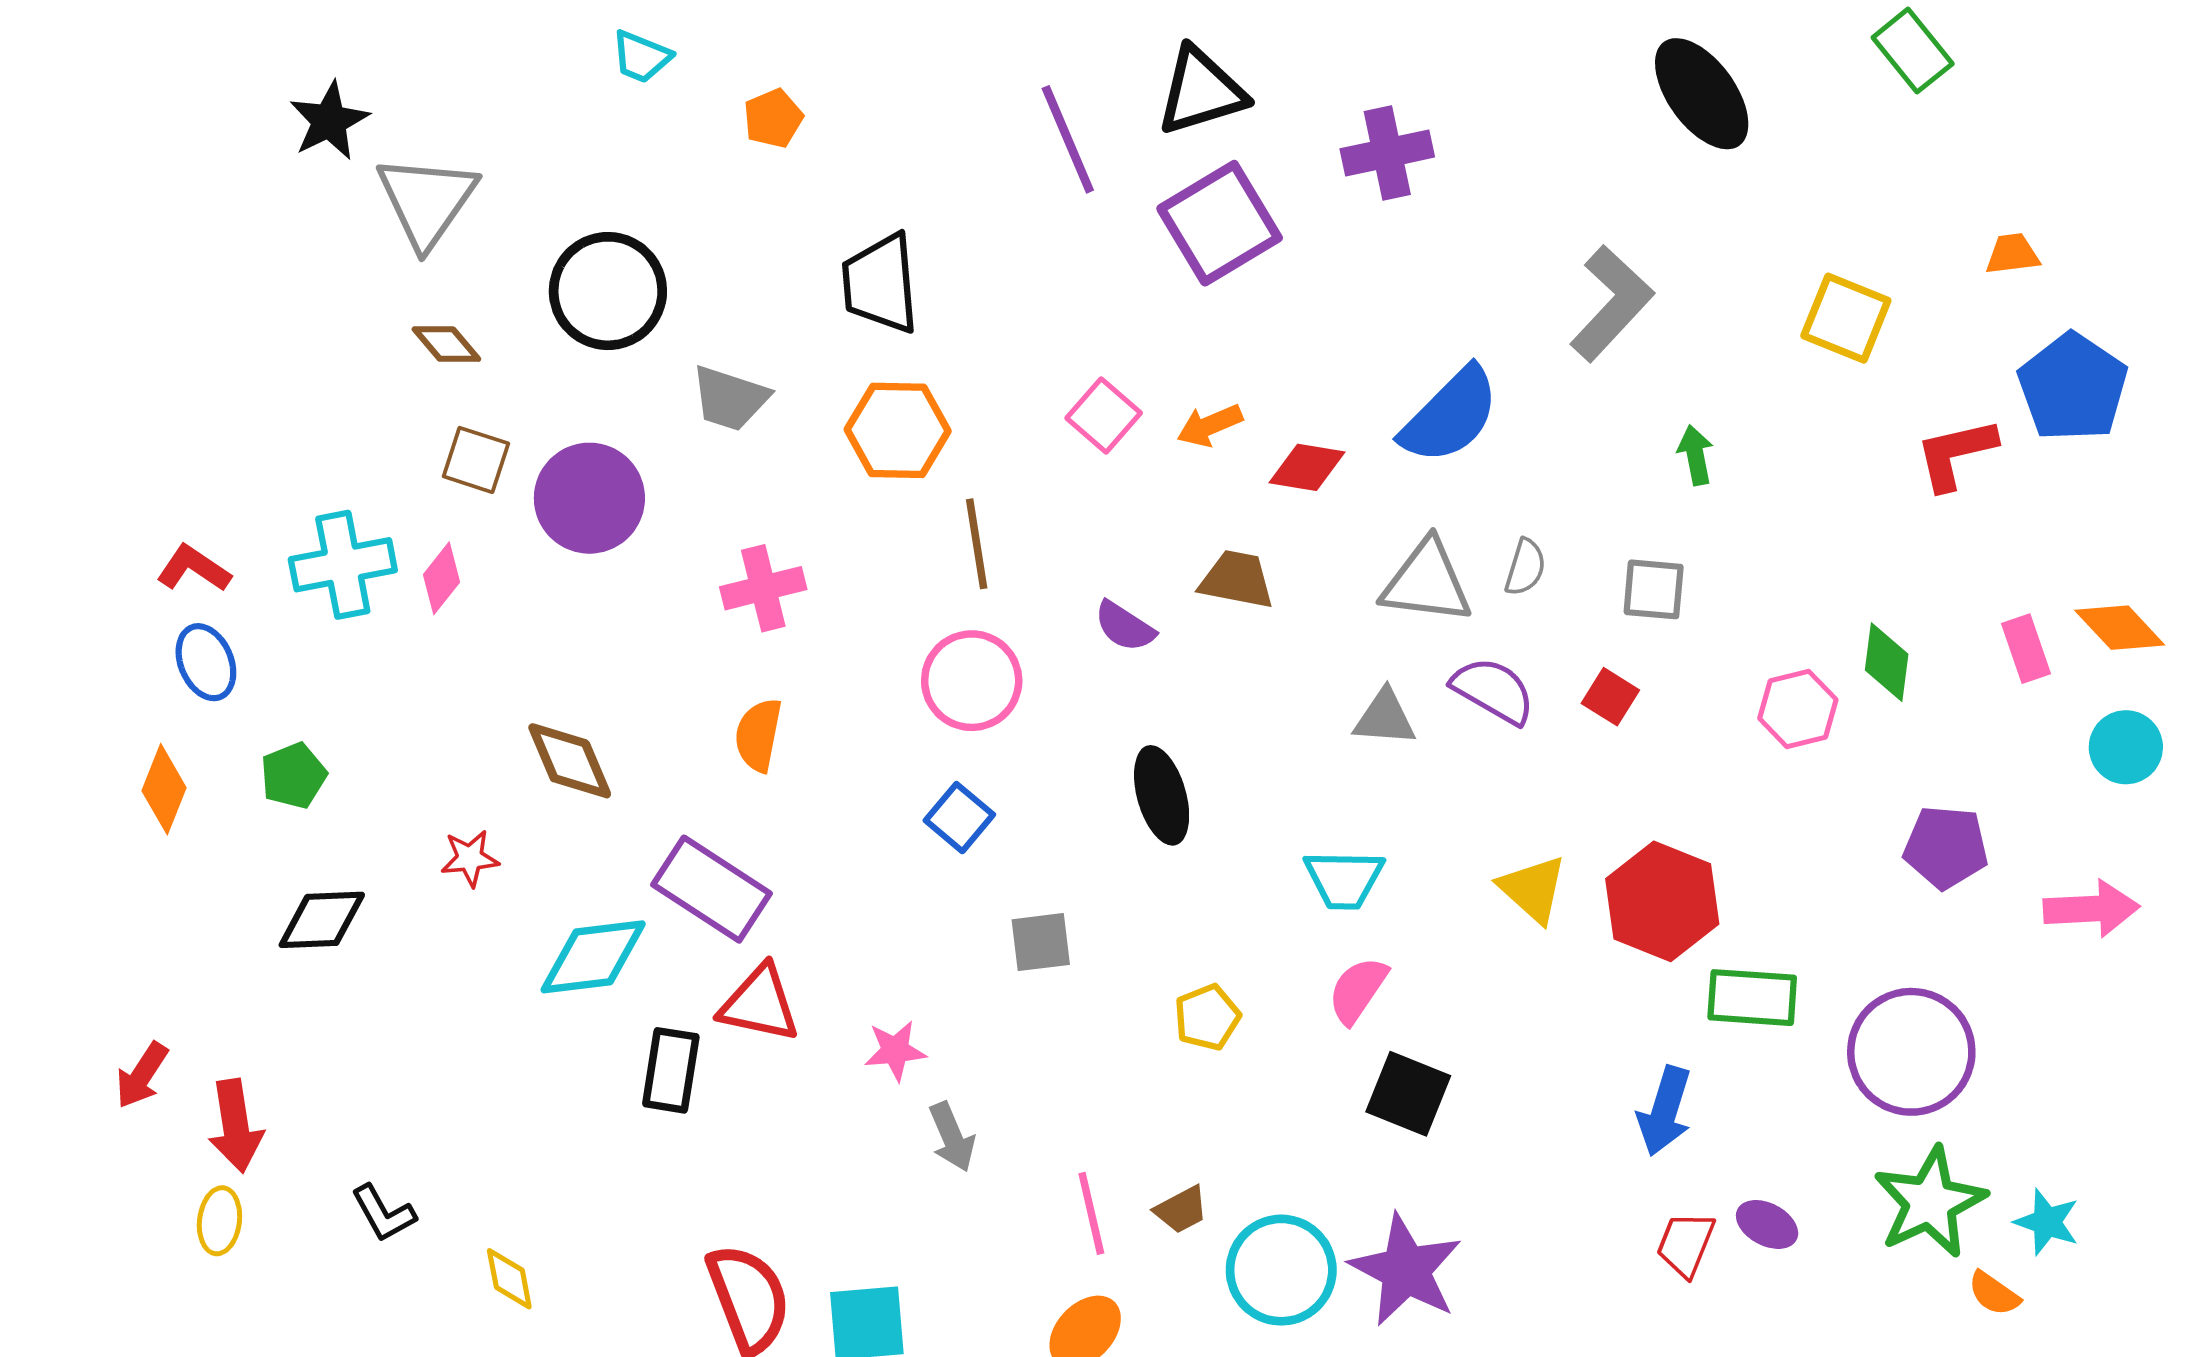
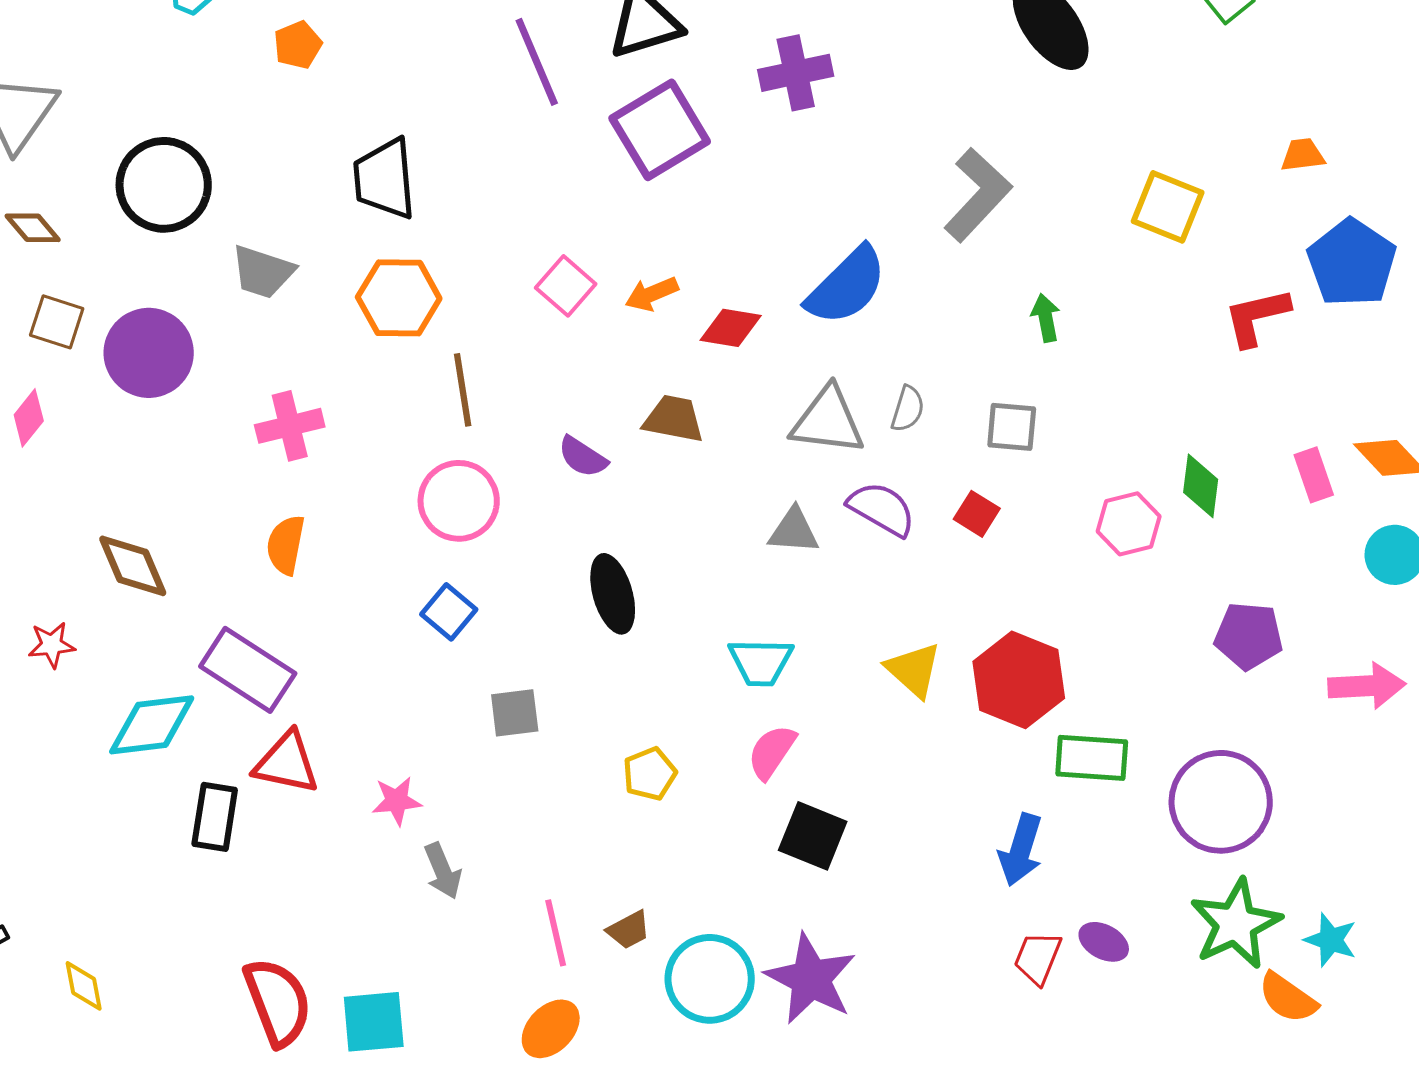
orange semicircle: (1994, 1294) -> (1288, 998), size x1.4

